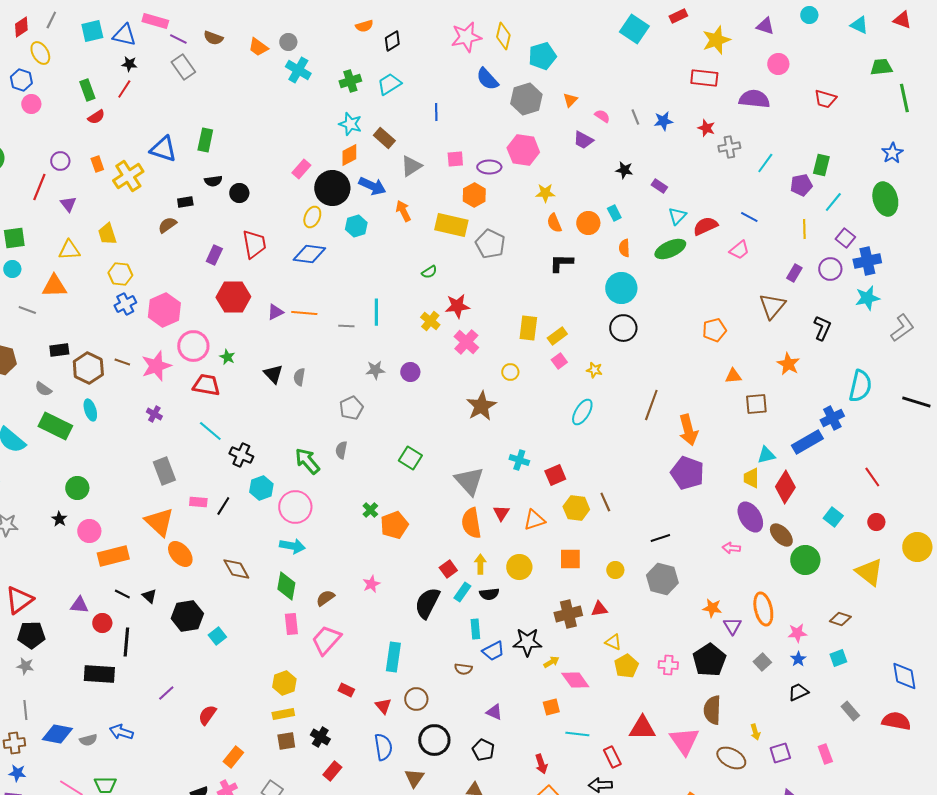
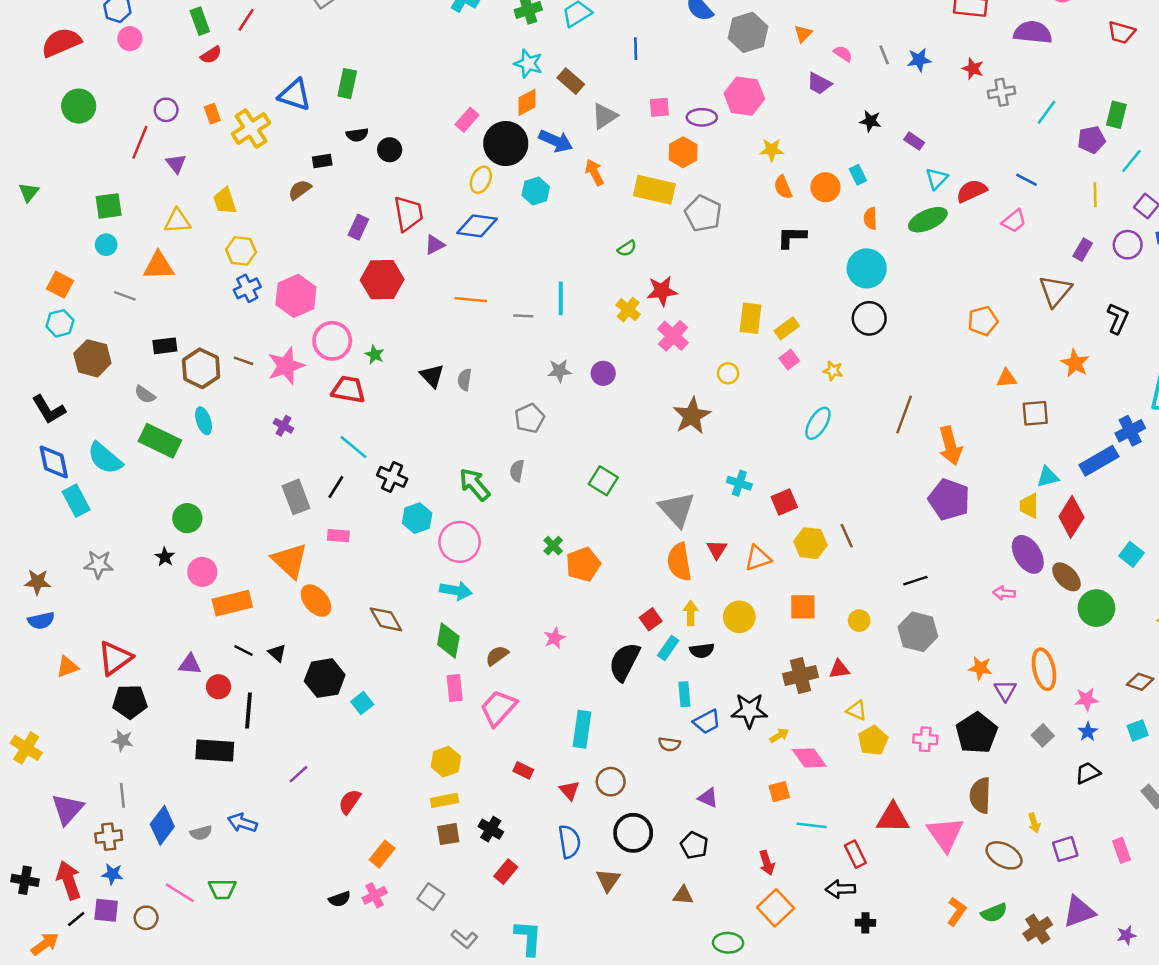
purple triangle: (275, 312) -> (435, 245), moved
black line: (223, 506) -> (336, 487), moved
blue diamond: (57, 734) -> (162, 825), turned -64

